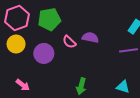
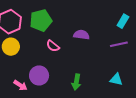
pink semicircle: (69, 42) -> (53, 46), moved
purple circle: (44, 53) -> (39, 75), moved

